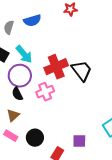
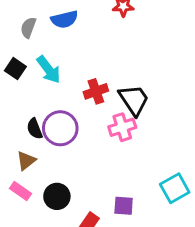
red cross: (56, 67) -> (96, 91), size x0.7
purple circle: (20, 76) -> (60, 128), moved
pink cross: (45, 92) -> (122, 127), moved

